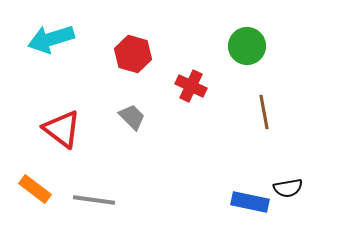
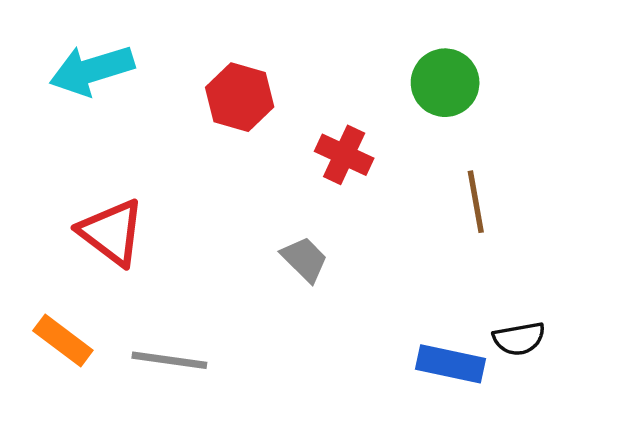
gray trapezoid: (132, 117) -> (304, 259), moved

